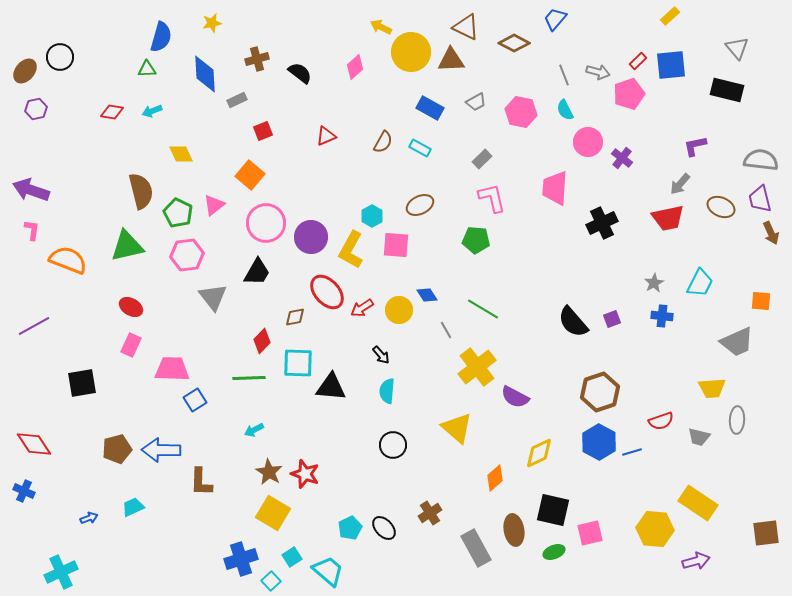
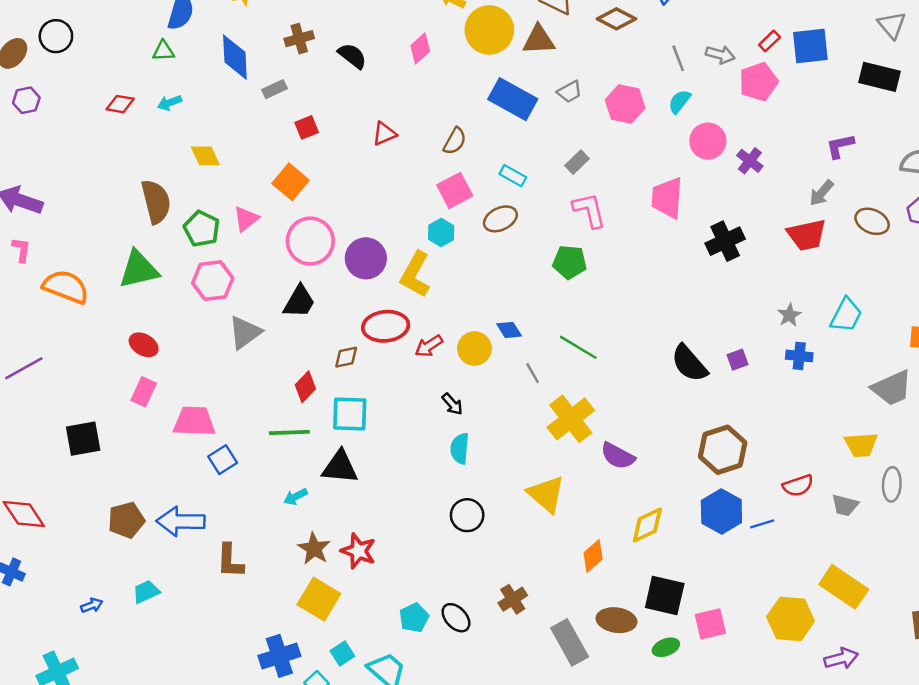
blue rectangle: (430, 108) -> (513, 99), size x1.4
cyan semicircle: (565, 110) -> (679, 102), turned 65
cyan rectangle: (420, 148) -> (513, 176), moved
pink square: (396, 245) -> (455, 190), moved, turned -32
red ellipse: (327, 292) -> (386, 326), turned -54
gray triangle: (213, 297) -> (245, 332), turned 32
black triangle: (331, 387) -> (340, 467), moved
brown ellipse: (514, 530) -> (616, 620), turned -72

